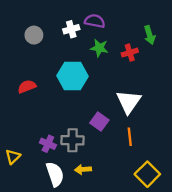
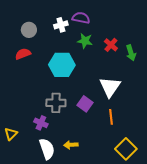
green arrow: (150, 35) -> (131, 53), moved
red cross: (130, 53) -> (111, 45), turned -32
red semicircle: (27, 86) -> (23, 54), moved
gray cross: (72, 140) -> (56, 103), moved

